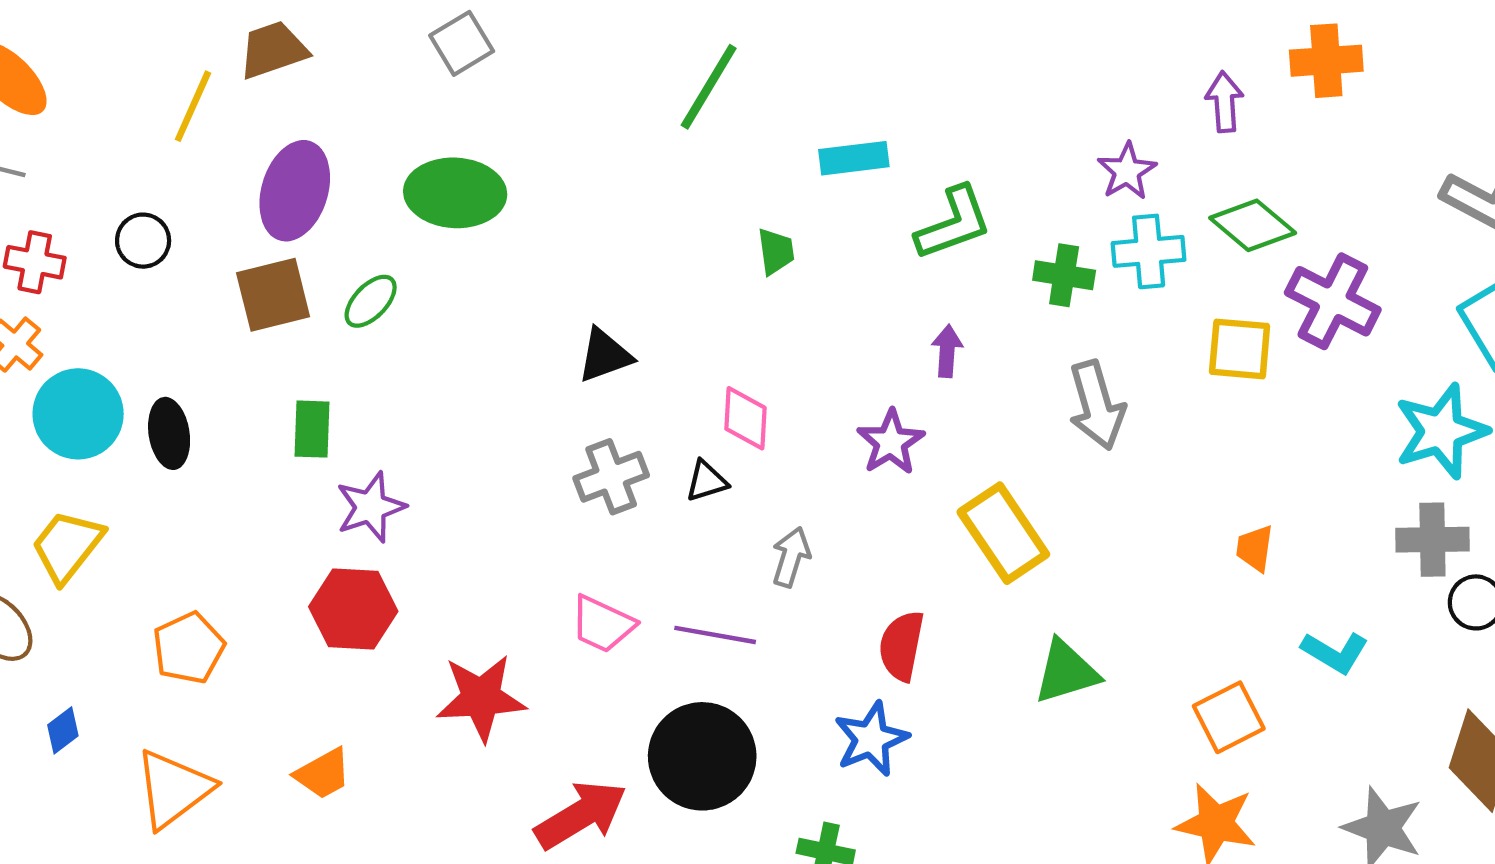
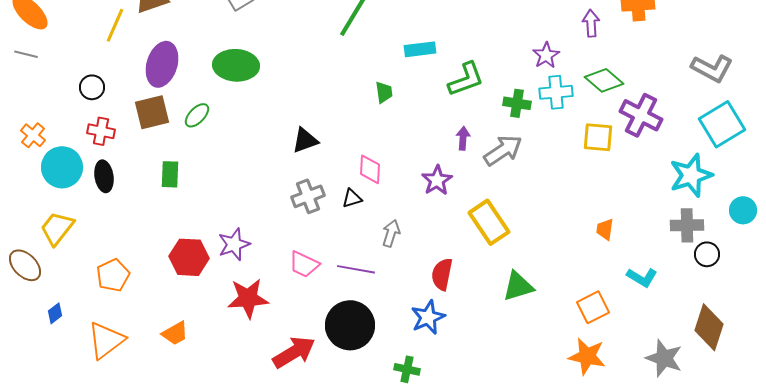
red cross: (35, 262) -> (101, 131), moved
gray arrow: (1097, 405) -> (503, 150), moved, turned -108
purple star: (371, 507) -> (234, 244), moved

